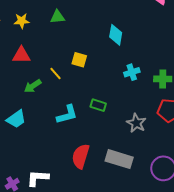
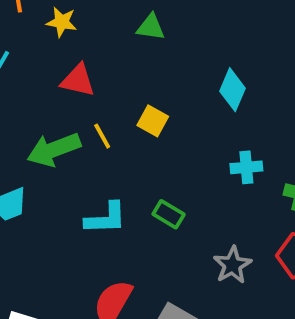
green triangle: (57, 17) -> (151, 27), moved
red triangle: (21, 55) -> (78, 80), moved
green arrow: (33, 86) -> (54, 150), size x1.5

